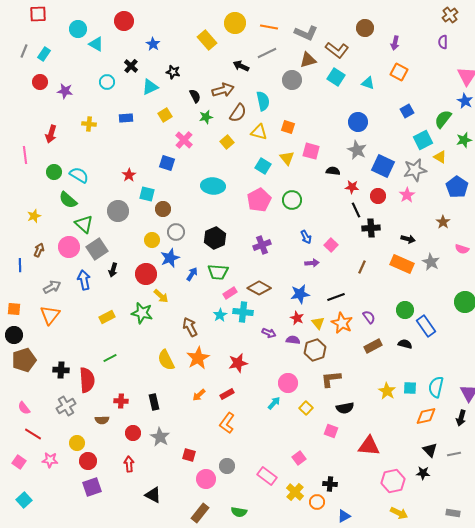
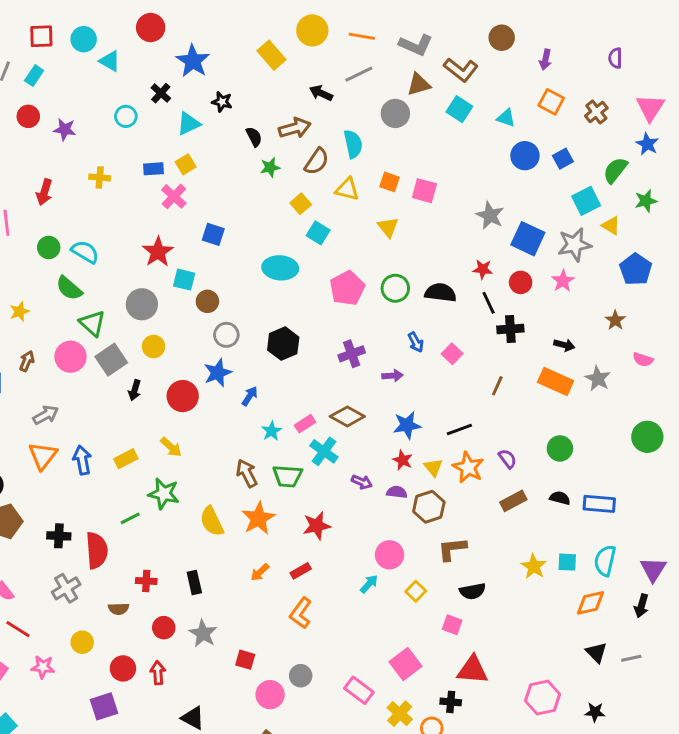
red square: (38, 14) -> (41, 36), moved
brown cross: (450, 15) -> (596, 112), moved
blue star: (153, 44) -> (193, 61), size x1.6
yellow square: (165, 115) -> (186, 164), moved
blue circle: (358, 122) -> (525, 156), moved
pink cross: (184, 140) -> (174, 196), moved
pink square: (311, 151) -> (424, 191), moved
cyan square: (263, 166) -> (318, 233), moved
black semicircle: (333, 171) -> (440, 293), moved, size x1.5
red star: (129, 175) -> (158, 252), size x1.5
yellow circle: (152, 240) -> (154, 347), moved
purple arrow: (312, 263) -> (392, 376), moved
green trapezoid: (218, 272) -> (288, 476), moved
blue arrow: (84, 280) -> (82, 460), moved
yellow arrow: (161, 296) -> (171, 447), moved
cyan cross: (243, 312) -> (324, 451), turned 30
green star: (142, 313) -> (164, 494), moved
cyan star: (220, 315) -> (272, 431), moved
blue rectangle: (426, 326) -> (599, 504), moved, turned -50
red triangle: (369, 446) -> (473, 670), moved
pink square: (299, 458) -> (406, 664), size x1.5
red circle: (88, 461) -> (123, 668), moved
black star: (423, 473) -> (595, 712), moved

